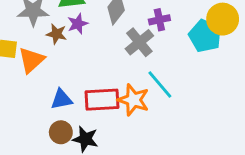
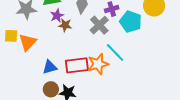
brown star: (57, 34) -> (65, 25), moved
cyan pentagon: (205, 36) -> (131, 22), moved
orange star: (133, 100) -> (98, 64), turned -30

